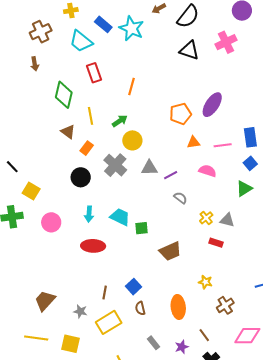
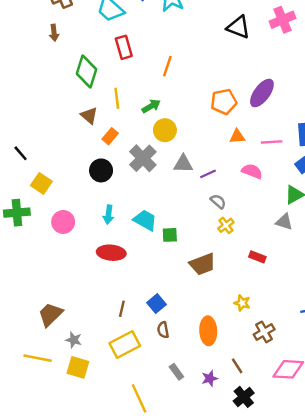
yellow cross: (206, 218) -> (226, 225), moved
gray triangle: (227, 220) -> (284, 222), moved
gray star: (80, 311) -> (74, 340), moved

